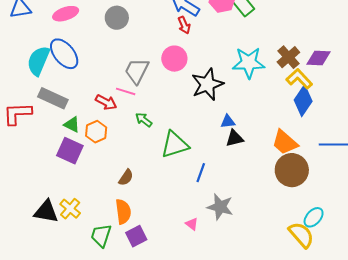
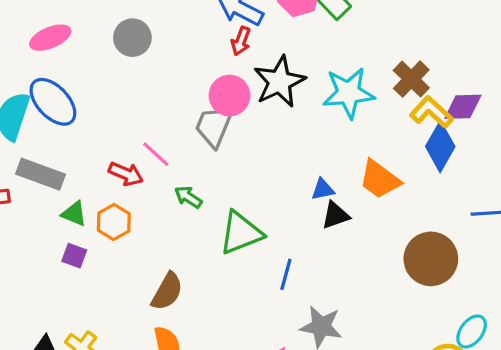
red arrow: (184, 25) -> (241, 41), turned 48
purple diamond: (318, 58) -> (463, 107), moved
gray trapezoid: (137, 71) -> (214, 126), moved
black star: (207, 84) -> (279, 82), moved
pink line: (126, 91) -> (156, 154), turned 30
orange trapezoid: (285, 142) -> (380, 179), moved
purple square: (70, 151) -> (74, 256), size x0.6
brown semicircle: (126, 177) -> (167, 291), size x1.4

